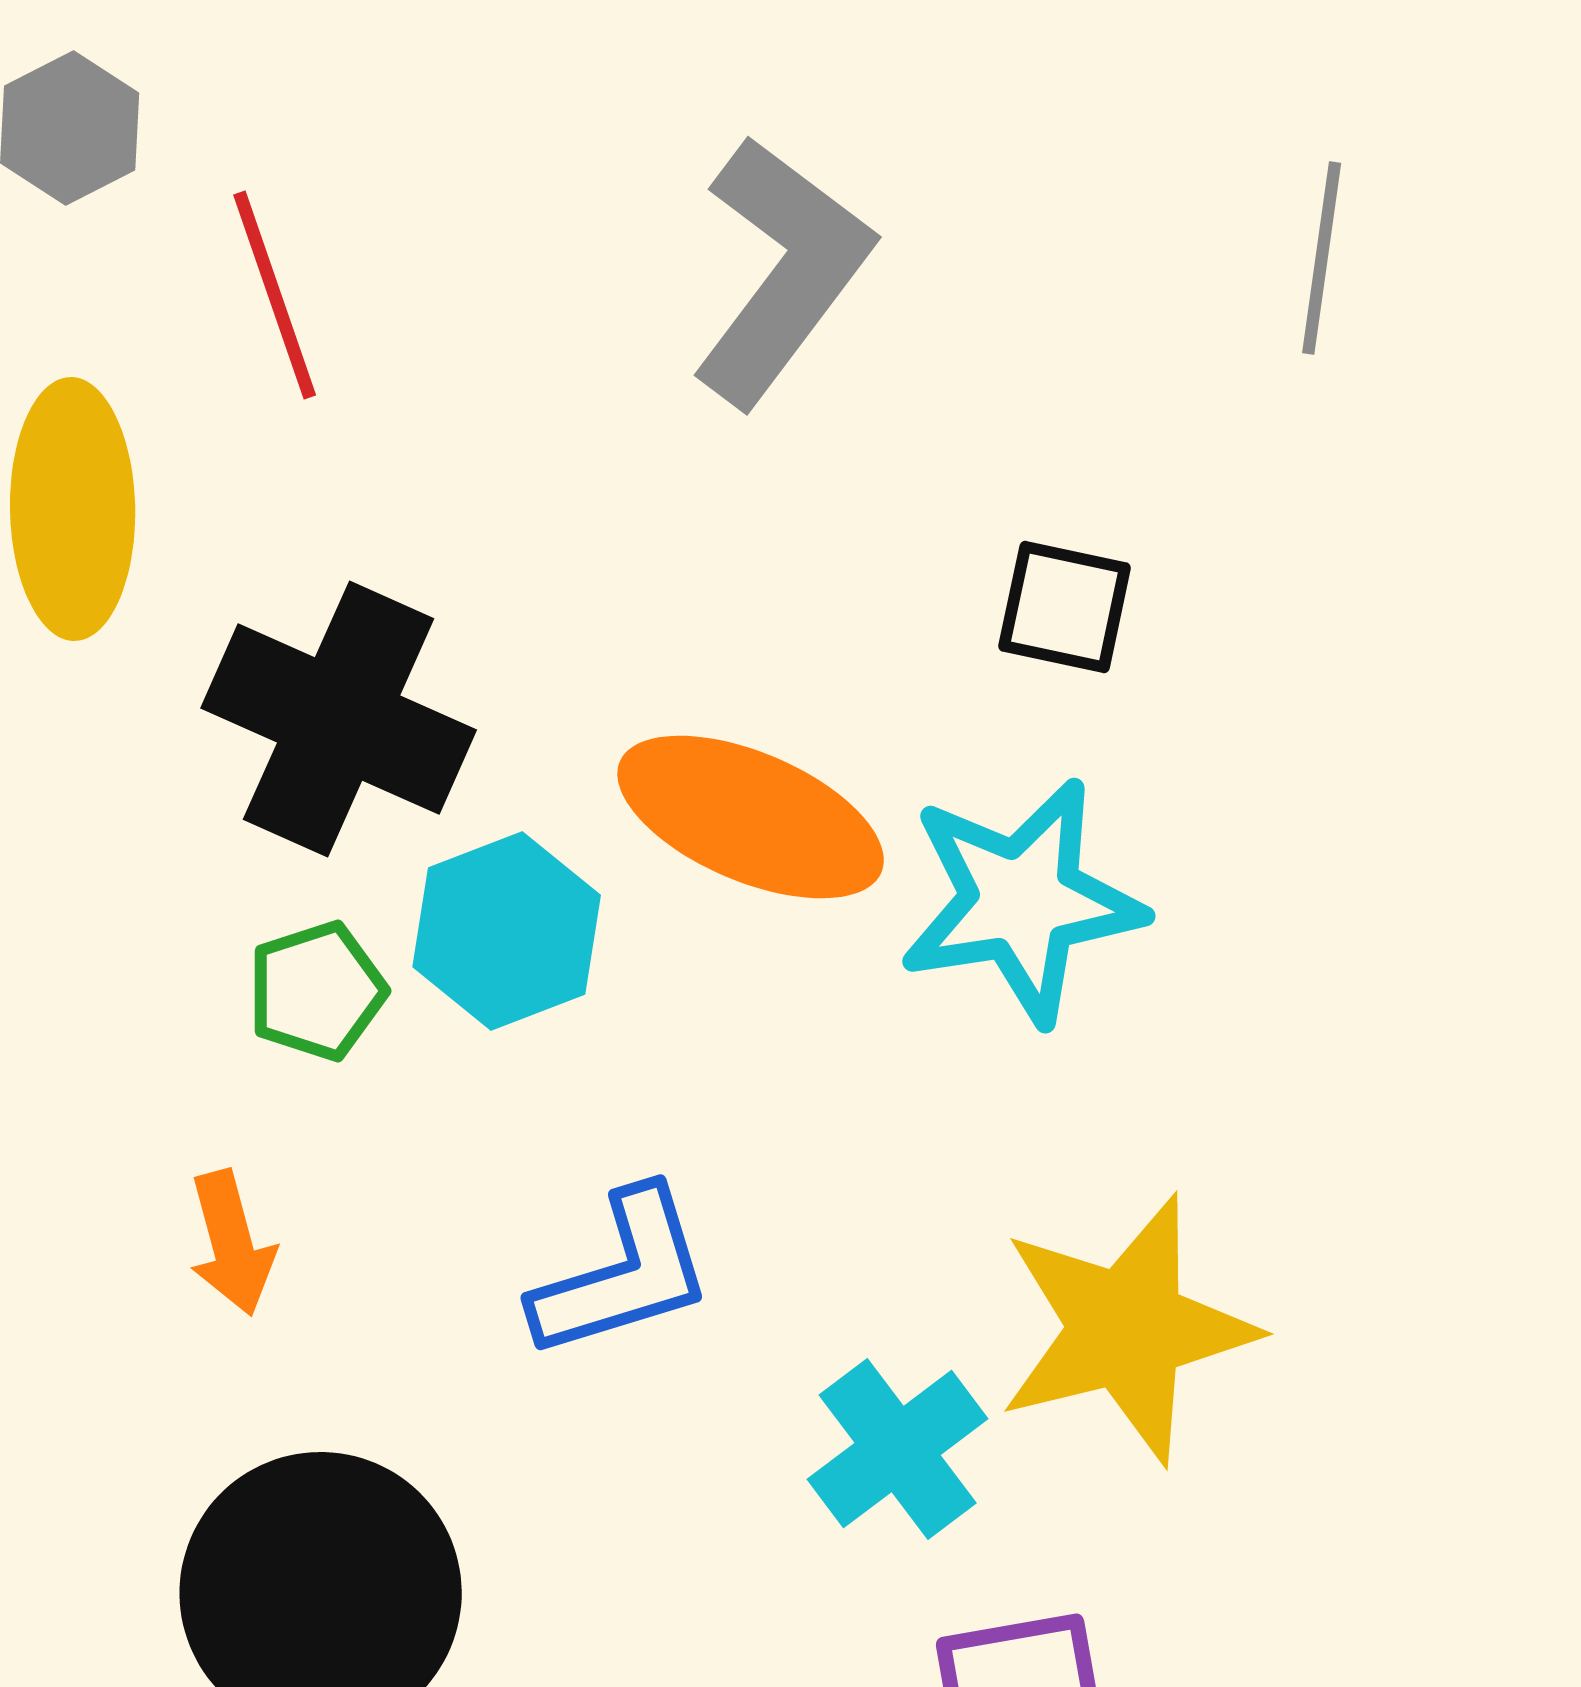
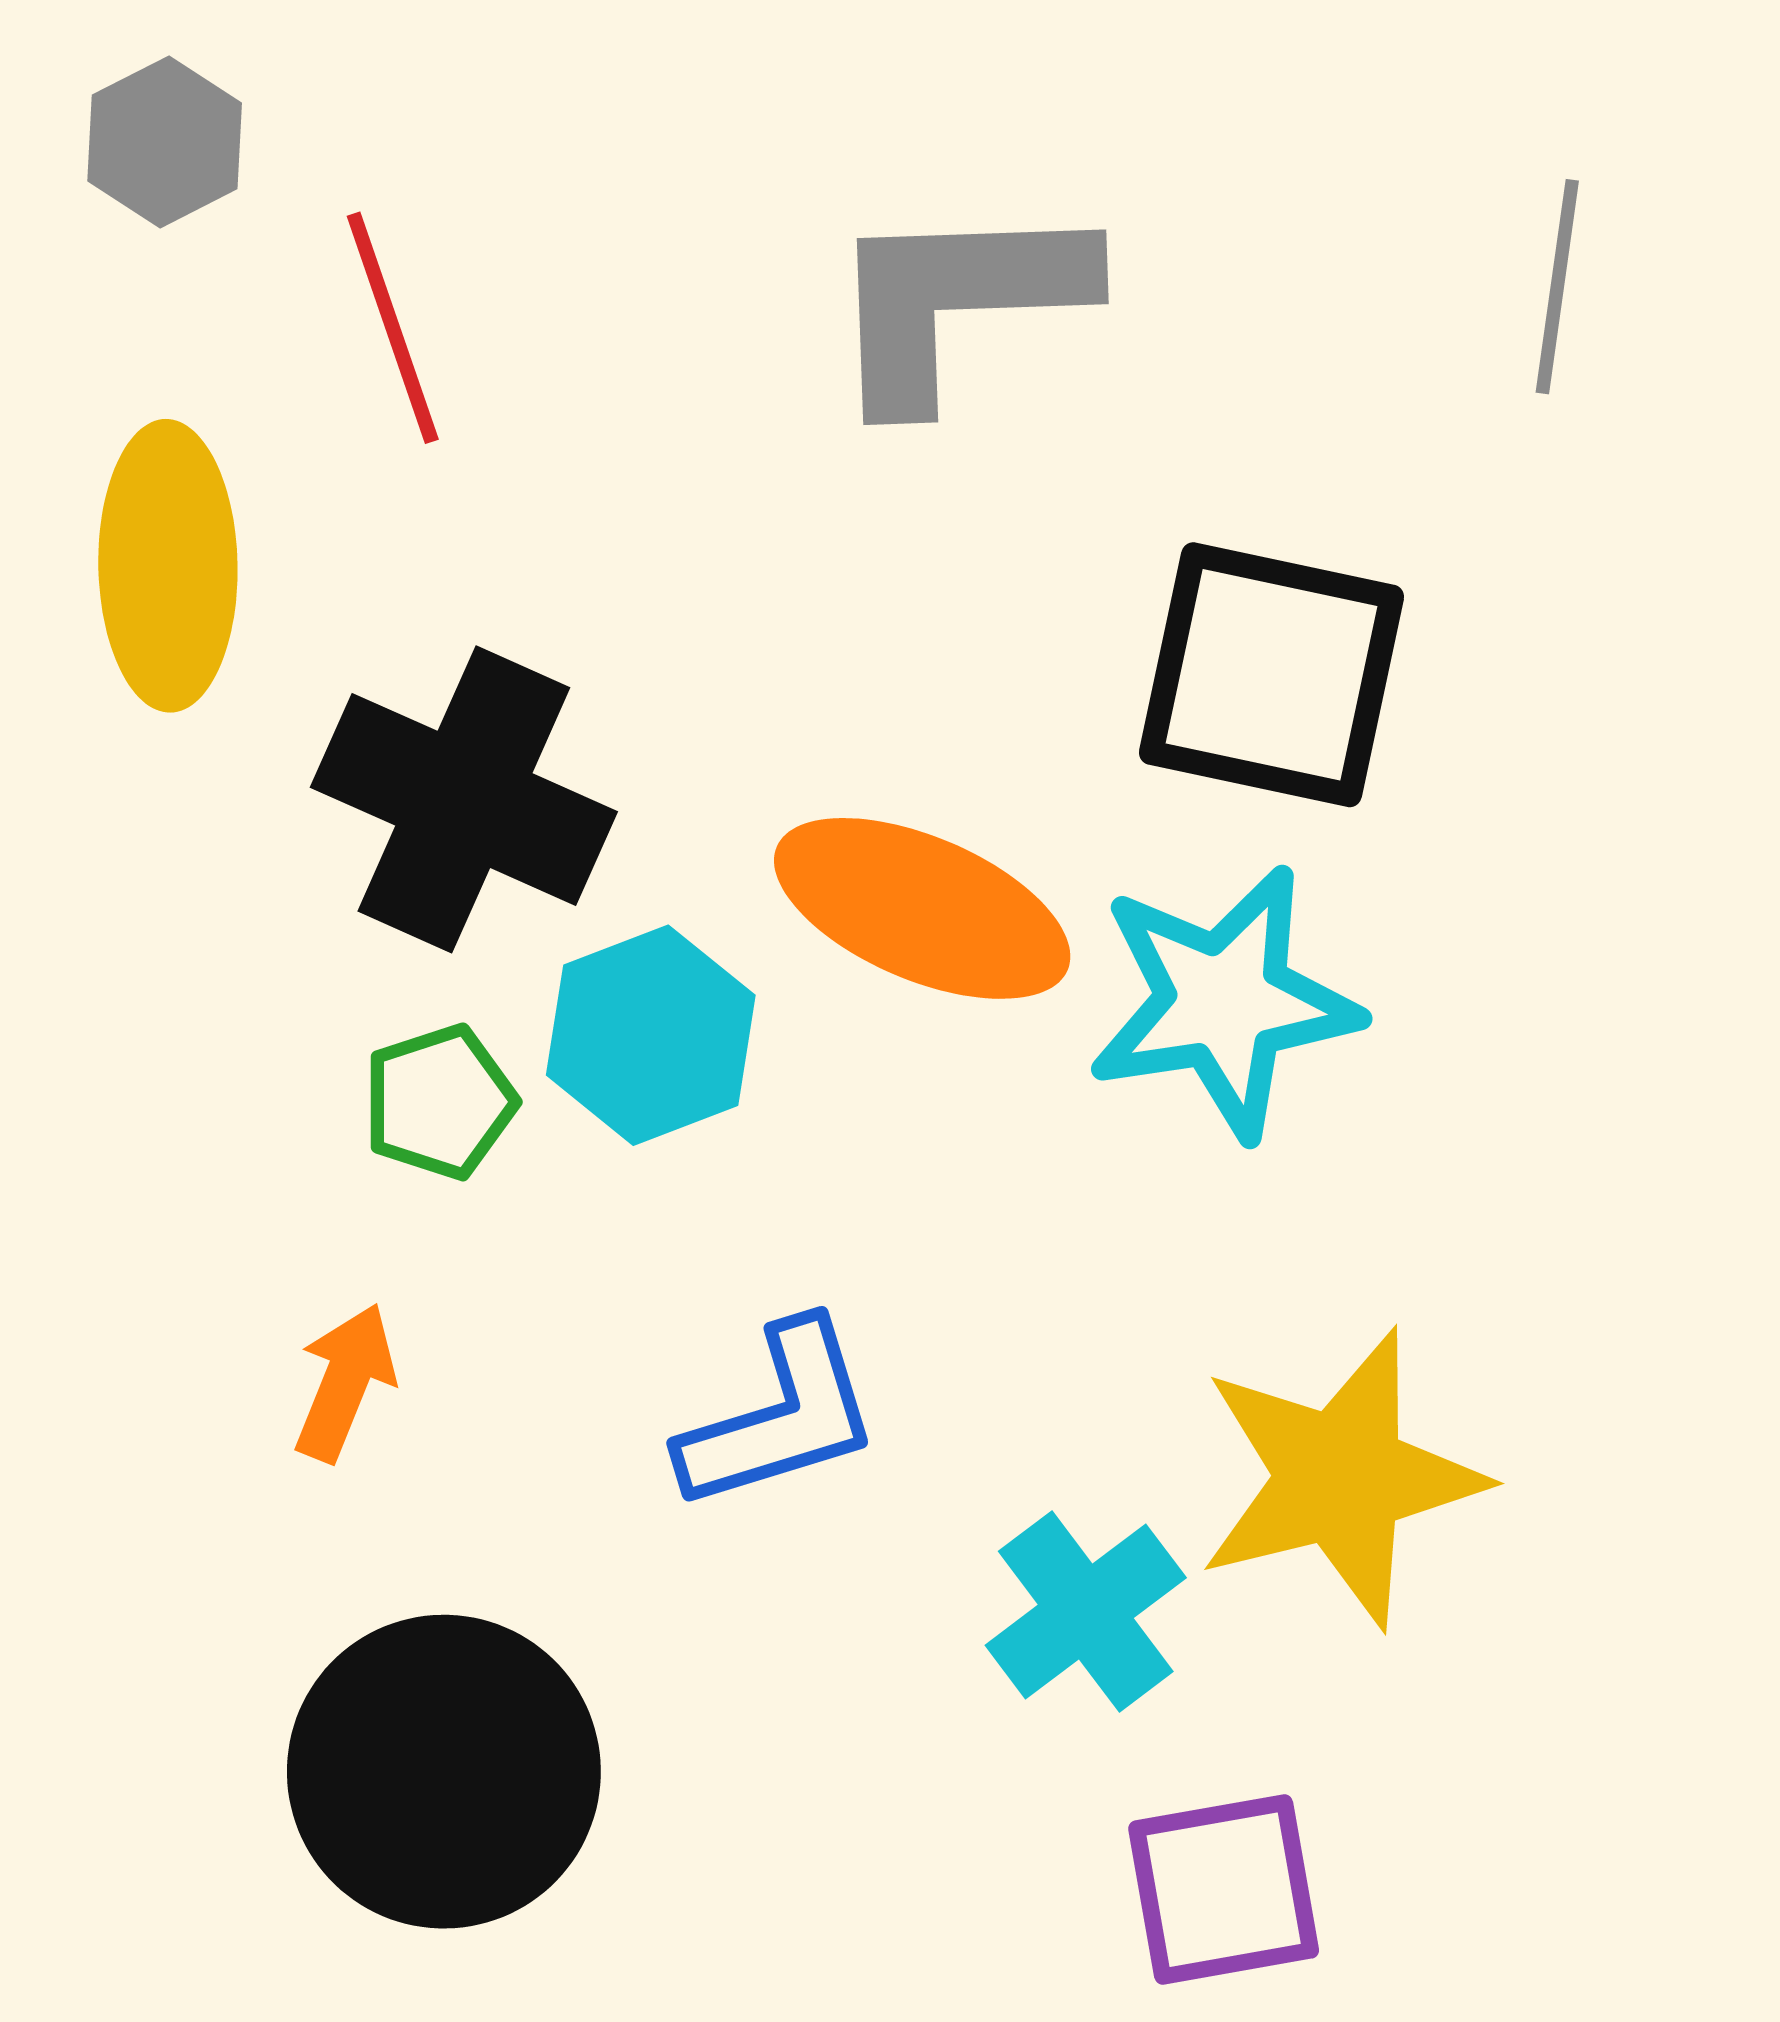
gray L-shape: (782, 271) -> (957, 301), turned -129
black square: (1065, 607) -> (1271, 675), size x1.8
orange arrow: (232, 1243) -> (345, 1382), turned -143

